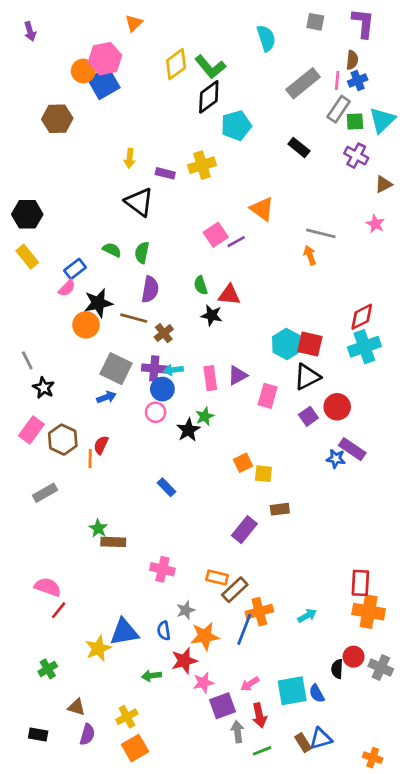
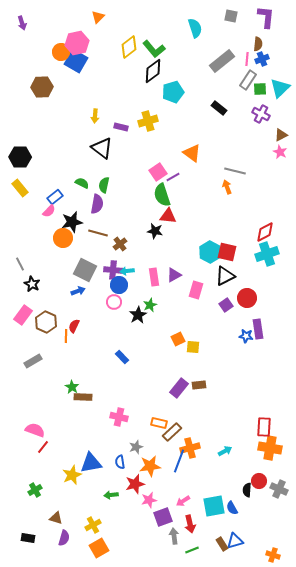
blue square: (104, 83) -> (76, 61), turned -30
pink star: (375, 224) -> (280, 152), moved
green semicircle: (201, 285) -> (162, 195), moved, size x1.6
purple semicircle: (150, 289) -> (97, 204), moved
purple rectangle: (352, 449) -> (258, 329), turned 48
brown rectangle: (280, 509) -> (199, 385), moved

